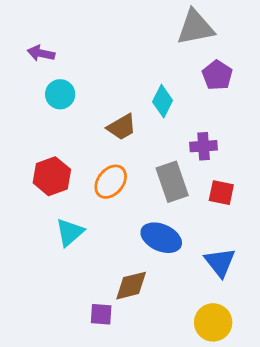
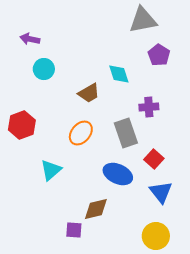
cyan diamond: (163, 101) -> (119, 74), turned -45
red hexagon: (52, 176) -> (22, 125), moved
red square: (221, 193) -> (154, 159), moved, turned 30

